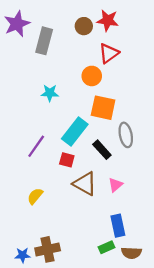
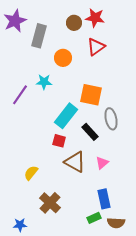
orange circle: (92, 76) -> (63, 58), moved
purple line: (36, 146) -> (20, 95), moved
brown cross: (48, 249) -> (50, 203), moved, turned -35

